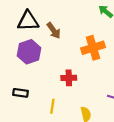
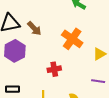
orange cross: (93, 48) -> (72, 39), turned -30

